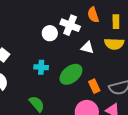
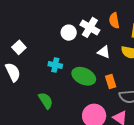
green ellipse: (71, 74) -> (84, 76), turned 55
orange rectangle: (94, 86) -> (111, 81), moved

